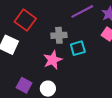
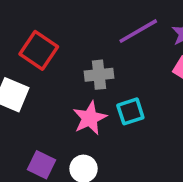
cyan square: (78, 48) -> (130, 111), moved

